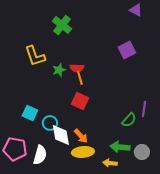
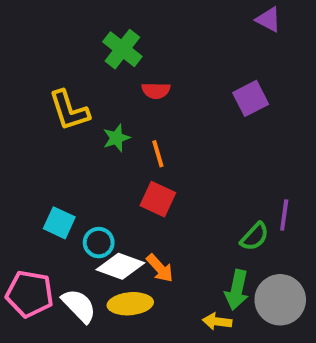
red semicircle: (77, 68) -> (156, 91), moved
white diamond: (61, 135) -> (120, 266), turned -60
green arrow: (120, 147) -> (237, 290), turned -84
yellow ellipse: (83, 152) -> (130, 304), moved
gray circle: (142, 152) -> (280, 300), size x1.6
white semicircle: (40, 155) -> (79, 306), turned -60

